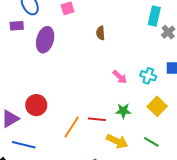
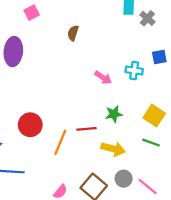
brown semicircle: (100, 33) -> (73, 33), turned 32
red circle: (36, 105) -> (30, 125), moved
yellow square: (157, 106) -> (154, 116), moved

